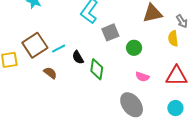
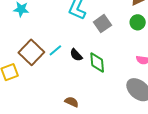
green circle: (134, 48) -> (138, 22), moved
brown semicircle: (50, 73) -> (72, 102), moved

